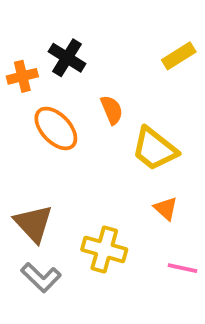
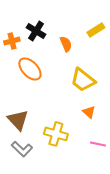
orange semicircle: (112, 110) -> (66, 44), moved

